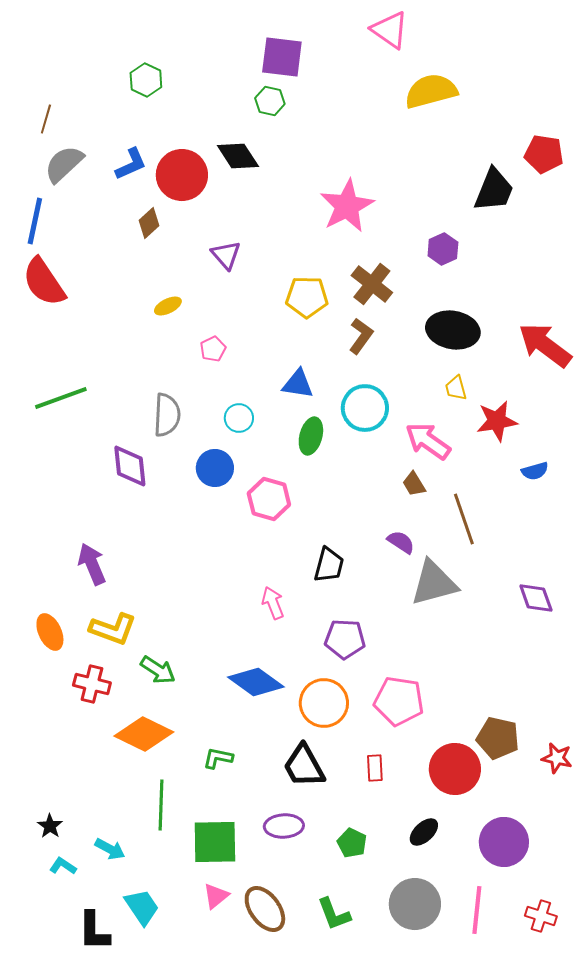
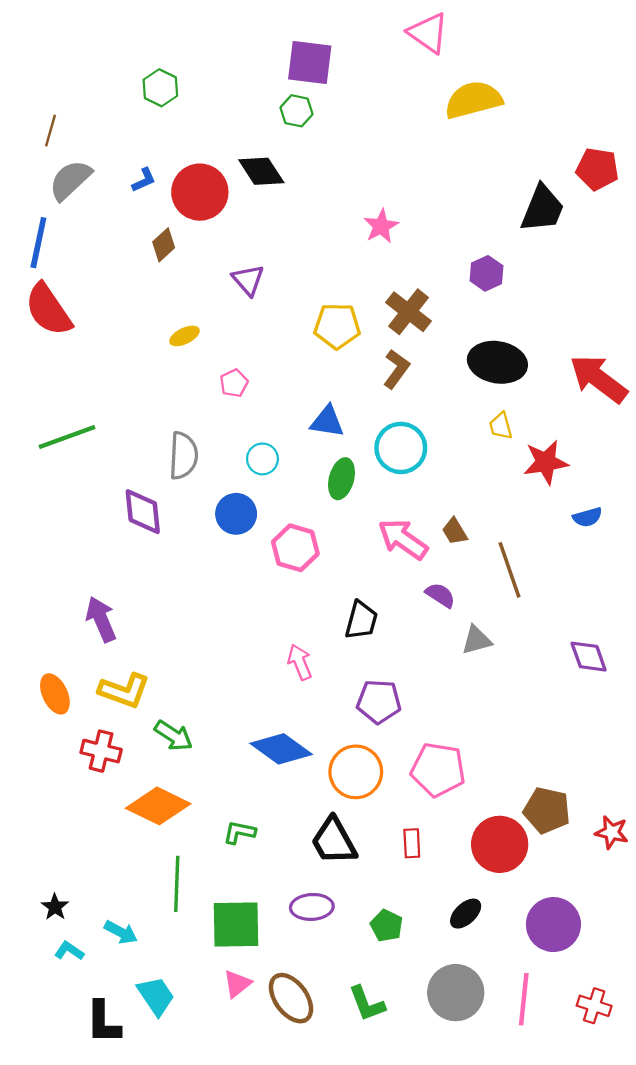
blue L-shape: (131, 164) -> (144, 180), size x0.7
pink star: (347, 206) -> (381, 226), size x0.6
pink arrow: (428, 441) -> (403, 539), moved
gray triangle: (434, 583) -> (477, 640), size x0.6

